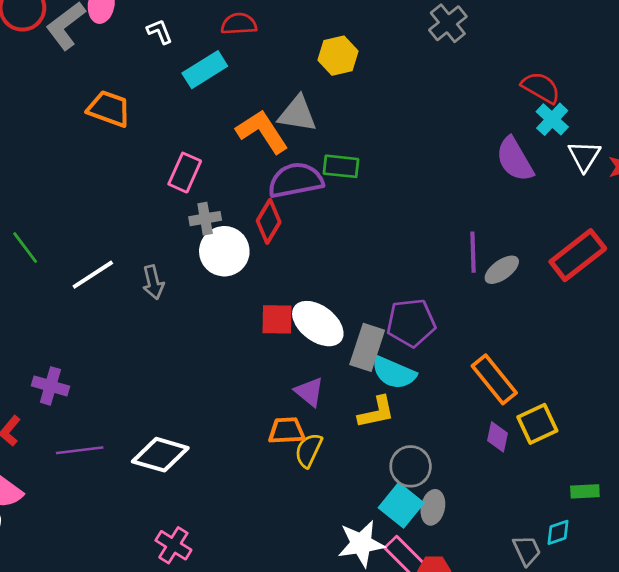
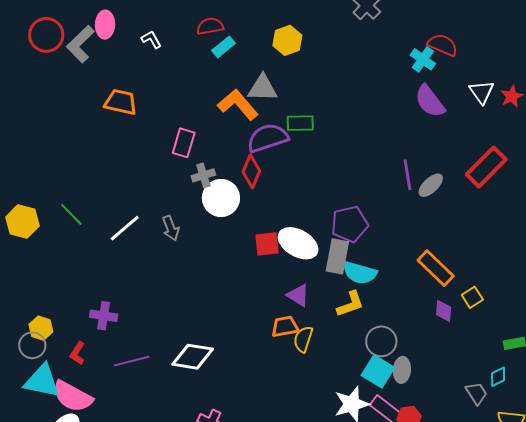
cyan rectangle: (205, 70) -> (224, 47), moved, size x0.7
cyan cross: (552, 119) -> (423, 59), moved
purple pentagon: (411, 323) -> (350, 224), moved
yellow square: (537, 424) -> (472, 297), size x0.7

